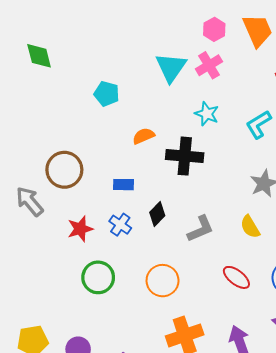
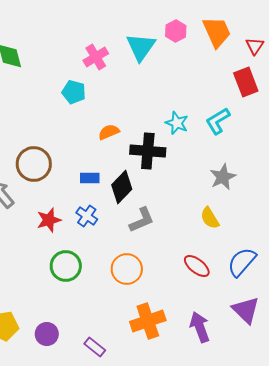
pink cross: (209, 65) -> (96, 57), moved
cyan triangle: (171, 67) -> (141, 47), moved
cyan star: (207, 114) -> (177, 123), moved
black diamond: (157, 214) -> (122, 187), moved, size x1.4
gray L-shape: (201, 229) -> (142, 220), moved

